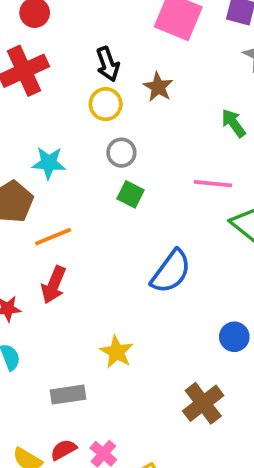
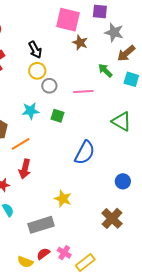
brown star: (158, 87) -> (80, 43), moved
gray circle: (121, 153) -> (49, 86), moved
cyan star: (49, 163) -> (30, 111), moved
pink line: (213, 184) -> (83, 92), moved
gray rectangle: (68, 395) -> (41, 225), size x1.4

